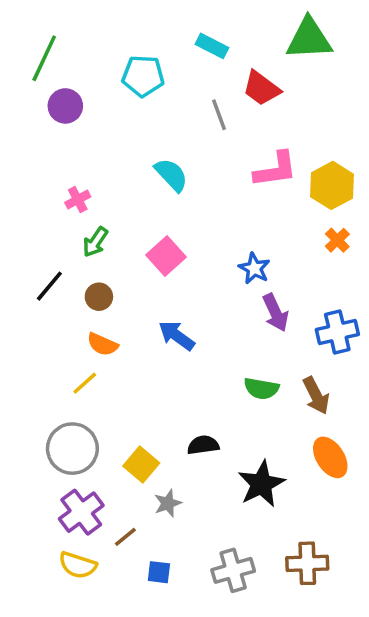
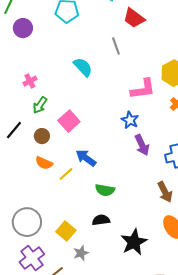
gray line: (219, 115) -> (116, 46), moved
pink L-shape: (276, 170) -> (143, 89), moved
pink square: (166, 256) -> (69, 121), moved
yellow line: (85, 383) -> (66, 174), moved
green semicircle: (261, 389) -> (105, 190), moved

